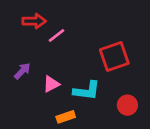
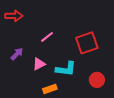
red arrow: (34, 21) -> (14, 16), moved
pink line: (56, 35) -> (47, 37), moved

